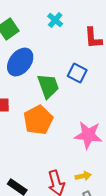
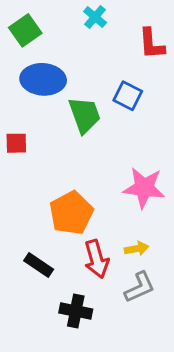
blue ellipse: (20, 62) -> (43, 79), turned 56
orange pentagon: (38, 120) -> (71, 213), moved

